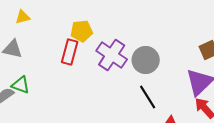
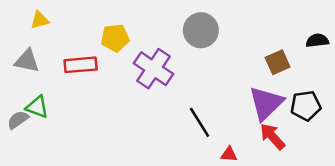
red rectangle: (70, 52) -> (81, 65), moved, turned 70
gray circle: (146, 60) -> (201, 30), moved

